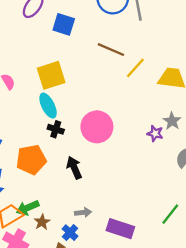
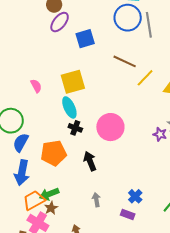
blue square: (64, 24) -> (85, 39), turned -36
gray arrow: (83, 212) -> (96, 200), turned -96
brown star: (42, 222) -> (51, 208), moved
purple rectangle: (120, 229) -> (128, 214), size x0.6
blue cross: (70, 233) -> (135, 196), moved

